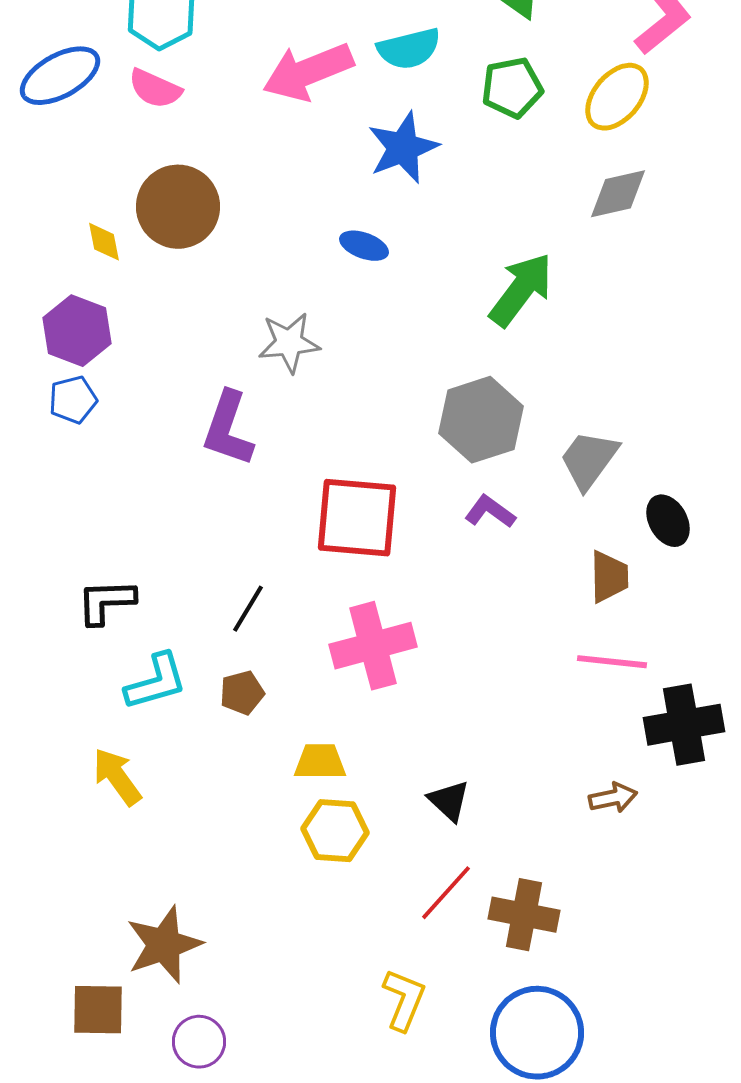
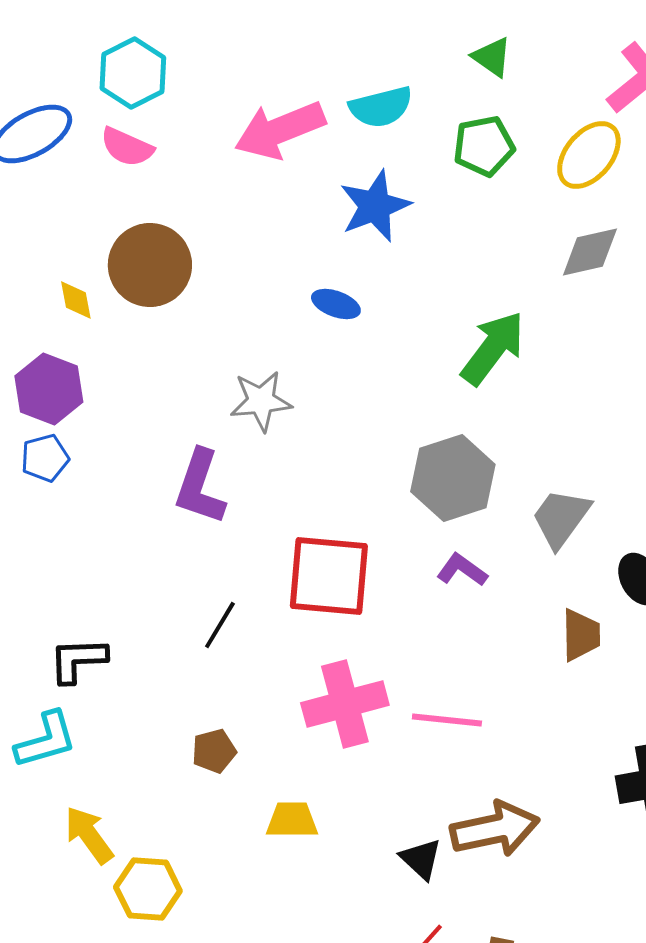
black line: (248, 609) -> (220, 625), moved
pink line: (612, 662) -> (447, 720), moved
cyan L-shape: (156, 682) -> (46, 740), moved
brown arrow: (613, 798) -> (495, 829), moved, size x1.8
yellow hexagon: (335, 831) -> (148, 889), moved

